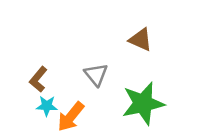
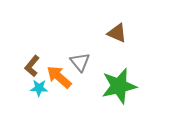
orange arrow: (71, 117) -> (59, 77), moved, turned 92

